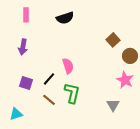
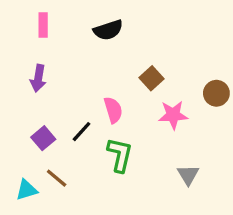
brown square: (113, 40) -> (151, 78), moved
pink star: (125, 80) -> (173, 115), moved, turned -30
purple square: (26, 83) -> (43, 138), turned 32
brown line: (49, 100) -> (57, 178), moved

